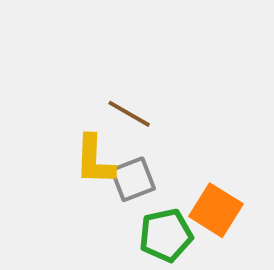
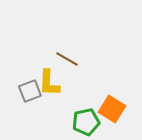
gray square: (133, 179) -> (30, 91), moved

